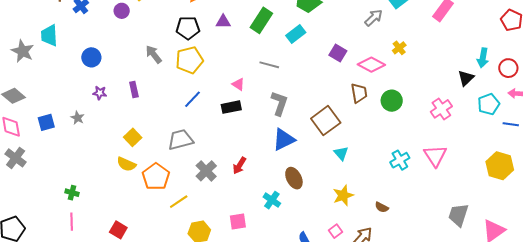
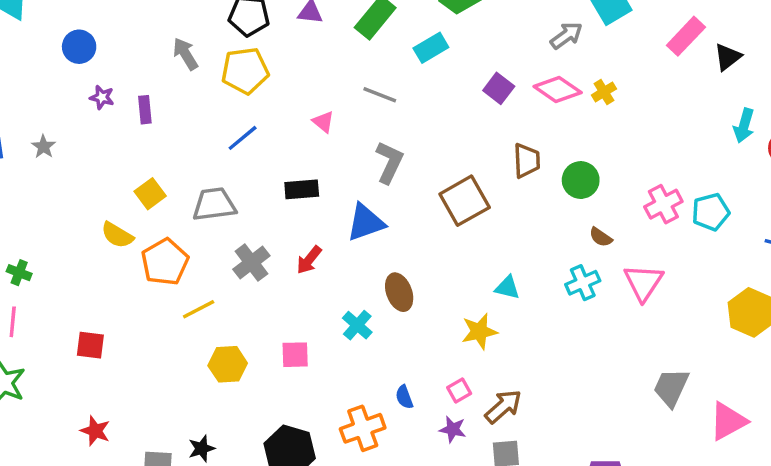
pink diamond: (371, 65) -> (558, 89), moved
black triangle: (466, 78) -> (728, 57), moved
purple star: (100, 93) -> (102, 97), moved
cyan pentagon: (489, 104) -> (711, 212), moved
black rectangle: (231, 107) -> (302, 189), moved
yellow square: (133, 137) -> (150, 194), moved
blue triangle: (284, 140) -> (366, 222), moved
cyan triangle: (341, 153) -> (507, 288), moved, turned -42
brown semicircle: (382, 207) -> (601, 237), moved
red square: (118, 230) -> (90, 345), turned -30

